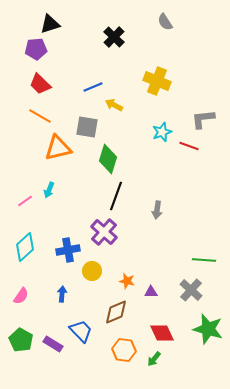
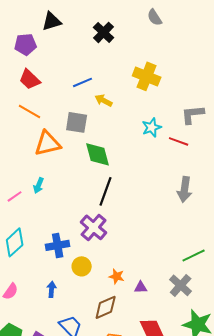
black triangle: (50, 24) -> (52, 21), moved
green diamond: (108, 159) -> (98, 154), turned -32
gray arrow: (157, 210) -> (185, 189), moved, size x1.4
green line: (204, 260) -> (194, 255), turned -30

